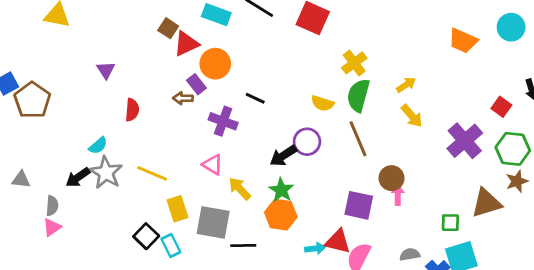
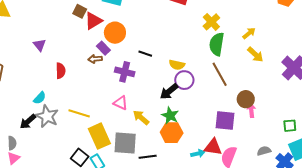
yellow semicircle: (322, 103) -> (177, 65), moved
yellow rectangle: (177, 209) -> (99, 136), size x1.4

